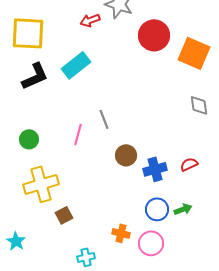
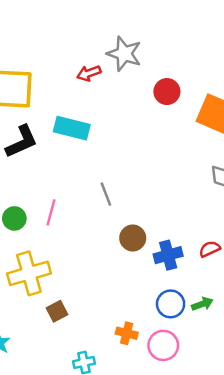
red circle: (154, 35) -> (167, 92), size x0.7
cyan rectangle: (76, 65) -> (72, 128), turned 52
pink line: (78, 134) -> (51, 212), moved

